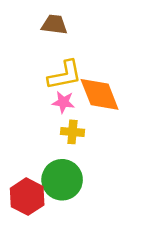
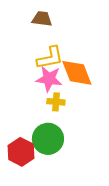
pink star: (63, 102) -> (49, 79), size x1.5

